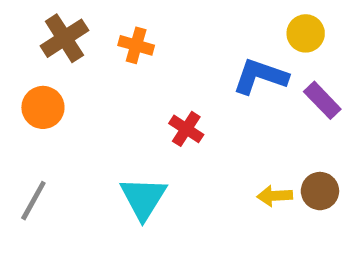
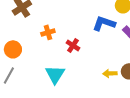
orange cross: (136, 45) -> (48, 32), moved, turned -32
orange circle: (43, 107) -> (13, 49), moved

